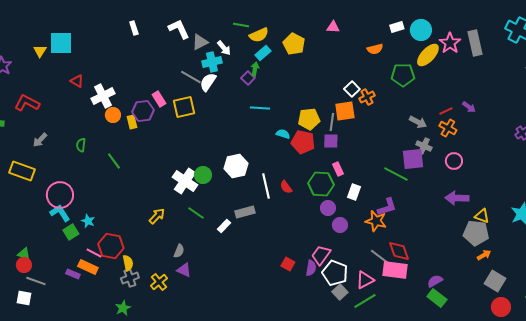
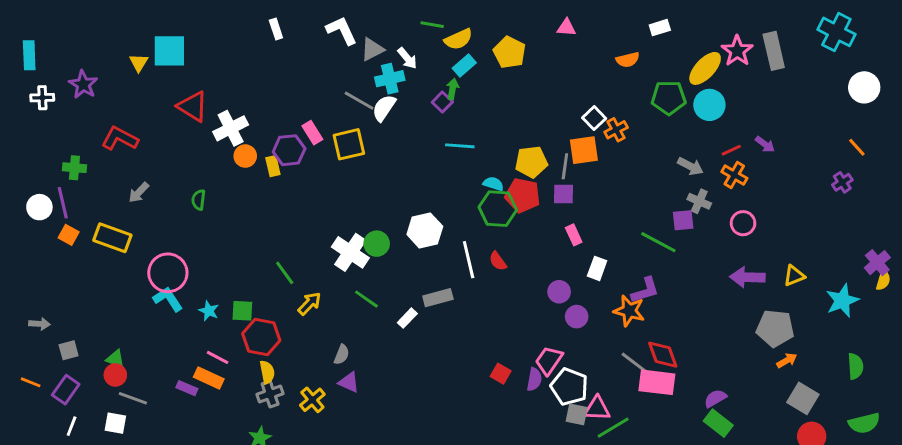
cyan circle: (421, 30) -> (709, 105), moved
red triangle: (77, 81) -> (193, 106), size x1.6
purple square: (413, 159) -> (683, 220), size x0.7
green line: (114, 161) -> (285, 273), moved
green hexagon: (321, 184) -> (498, 209), moved
yellow triangle: (482, 216) -> (794, 276), moved, turned -42
green square: (71, 232) -> (242, 311), moved, turned 35
red hexagon: (111, 246) -> (261, 337), moved
pink triangle: (365, 280) -> (597, 409), moved, turned 30
gray square: (340, 292) -> (577, 414), turned -35

